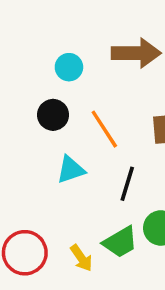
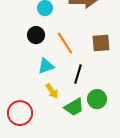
yellow arrow: (81, 258) -> (52, 91), moved

